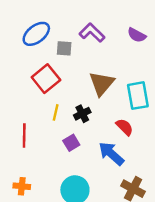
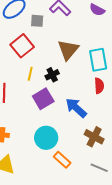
red semicircle: (125, 127) -> (99, 86), moved, turned 42
purple square: (71, 143) -> (43, 99), size x1.5

